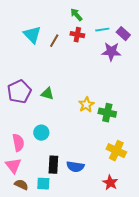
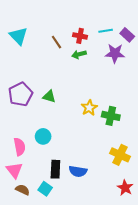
green arrow: (76, 15) -> (79, 54), moved, turned -64
cyan triangle: (32, 35) -> (18, 36), moved
brown line: (54, 41) -> (56, 42), turned -64
red star: (110, 183) -> (125, 188), moved
cyan square: (43, 184) -> (45, 189), turned 32

